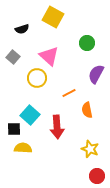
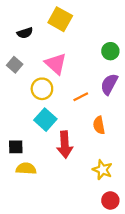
green circle: (87, 43) -> (110, 51), moved
orange line: (69, 93) -> (81, 97), moved
cyan square: (30, 115) -> (45, 120), moved

